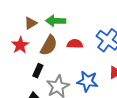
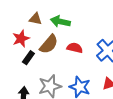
brown triangle: (31, 23) -> (35, 19), turned 32
black rectangle: (38, 71) -> (28, 58), moved

